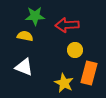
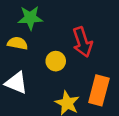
red arrow: (67, 25) -> (82, 42), moved, turned -105
yellow circle: (75, 50) -> (56, 61), moved

